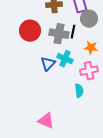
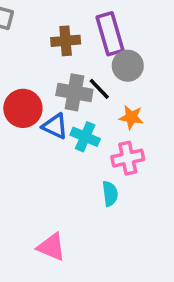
red circle: (30, 31) -> (23, 108), moved
black line: (73, 32) -> (99, 89), turned -56
blue triangle: (48, 64) -> (55, 126), moved, turned -49

